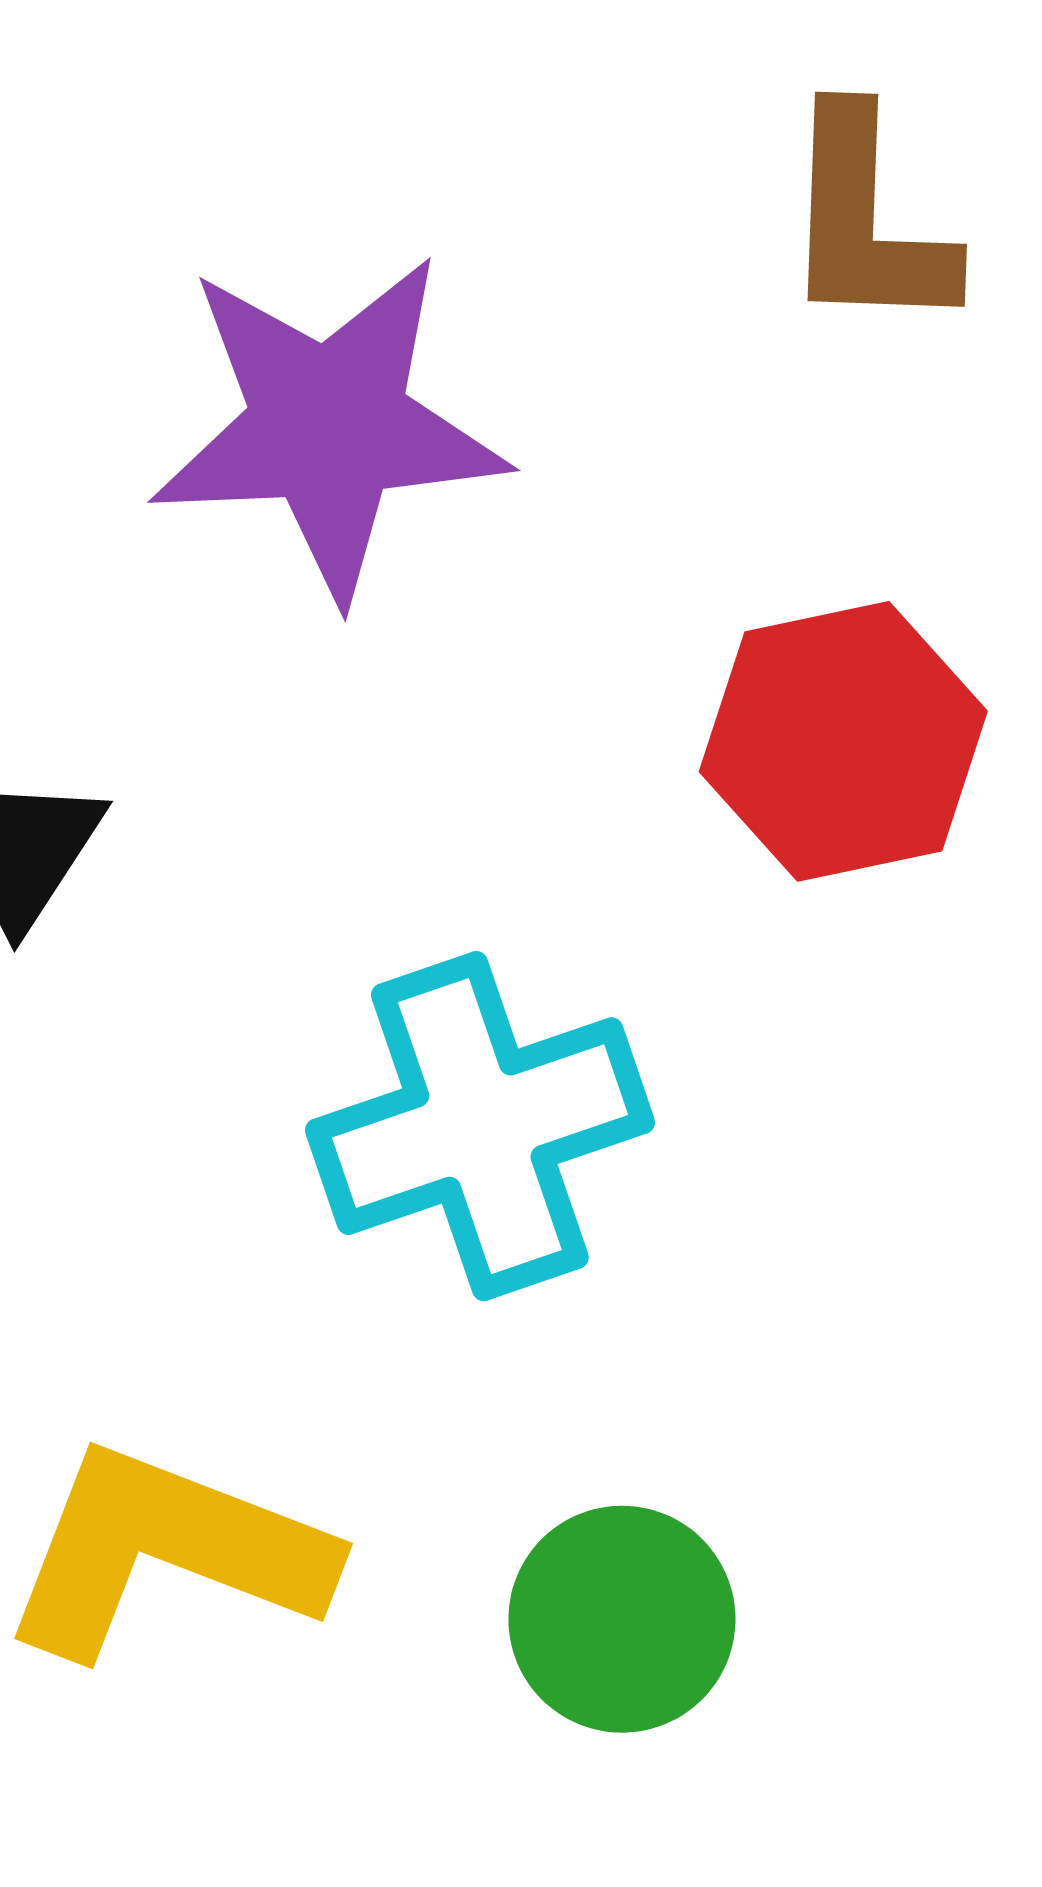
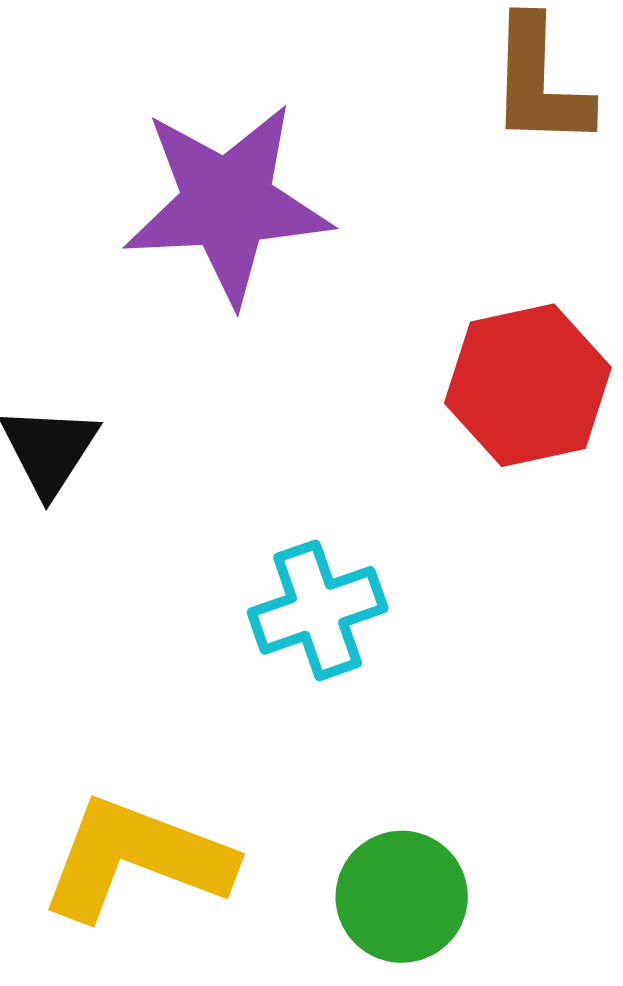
cyan cross: (480, 1126) -> (318, 610), size x0.7

